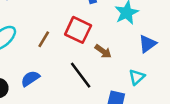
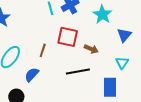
black line: (81, 75) -> (78, 72), turned -50
blue semicircle: (30, 79) -> (32, 75), moved

